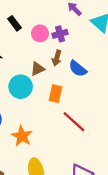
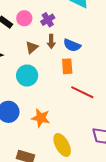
pink circle: (40, 33) -> (24, 18), moved
brown triangle: (37, 69) -> (32, 47), moved
orange rectangle: (55, 94) -> (67, 66), moved

